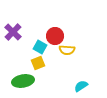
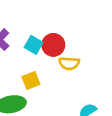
cyan square: (40, 47) -> (34, 45), moved

